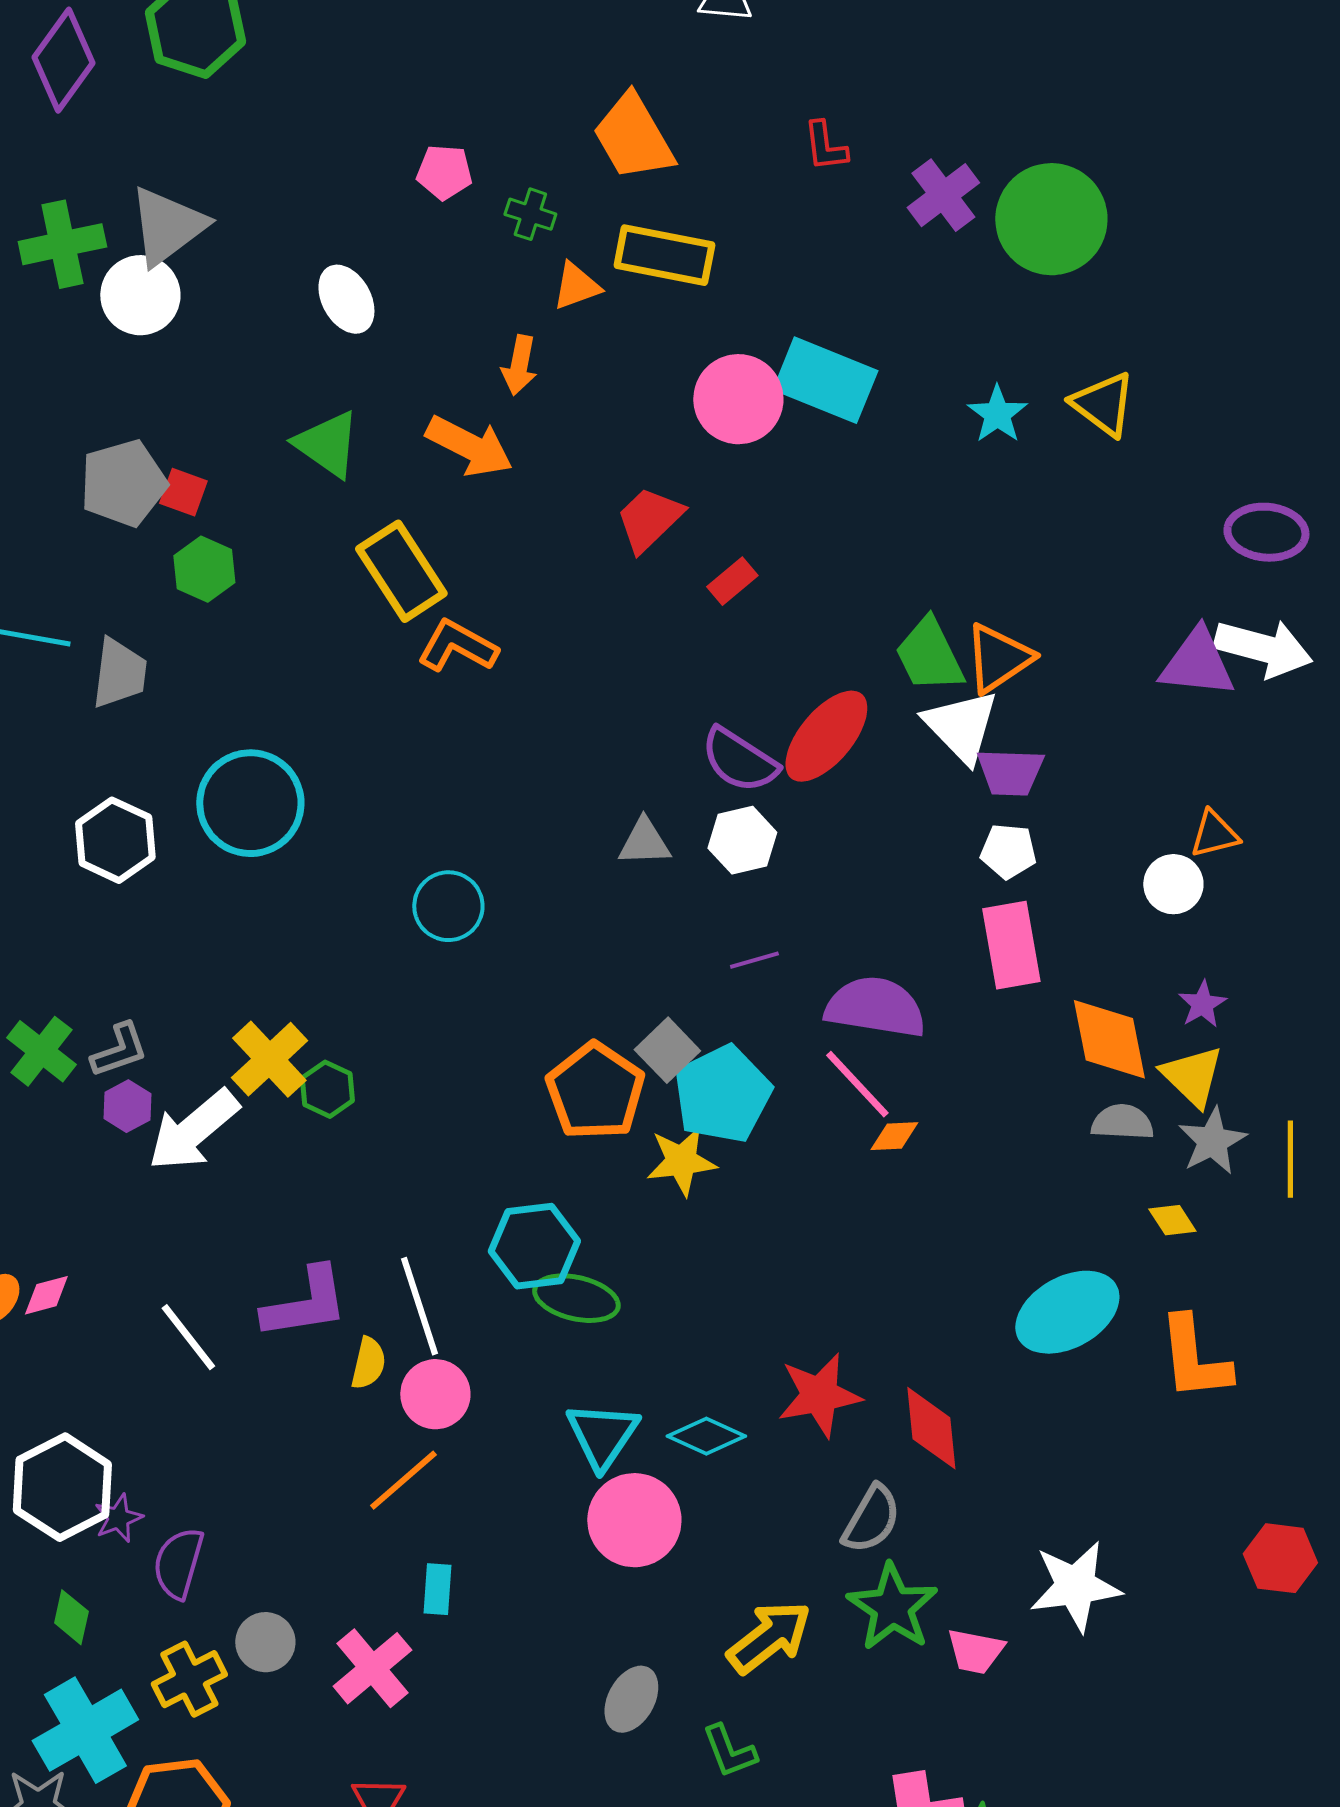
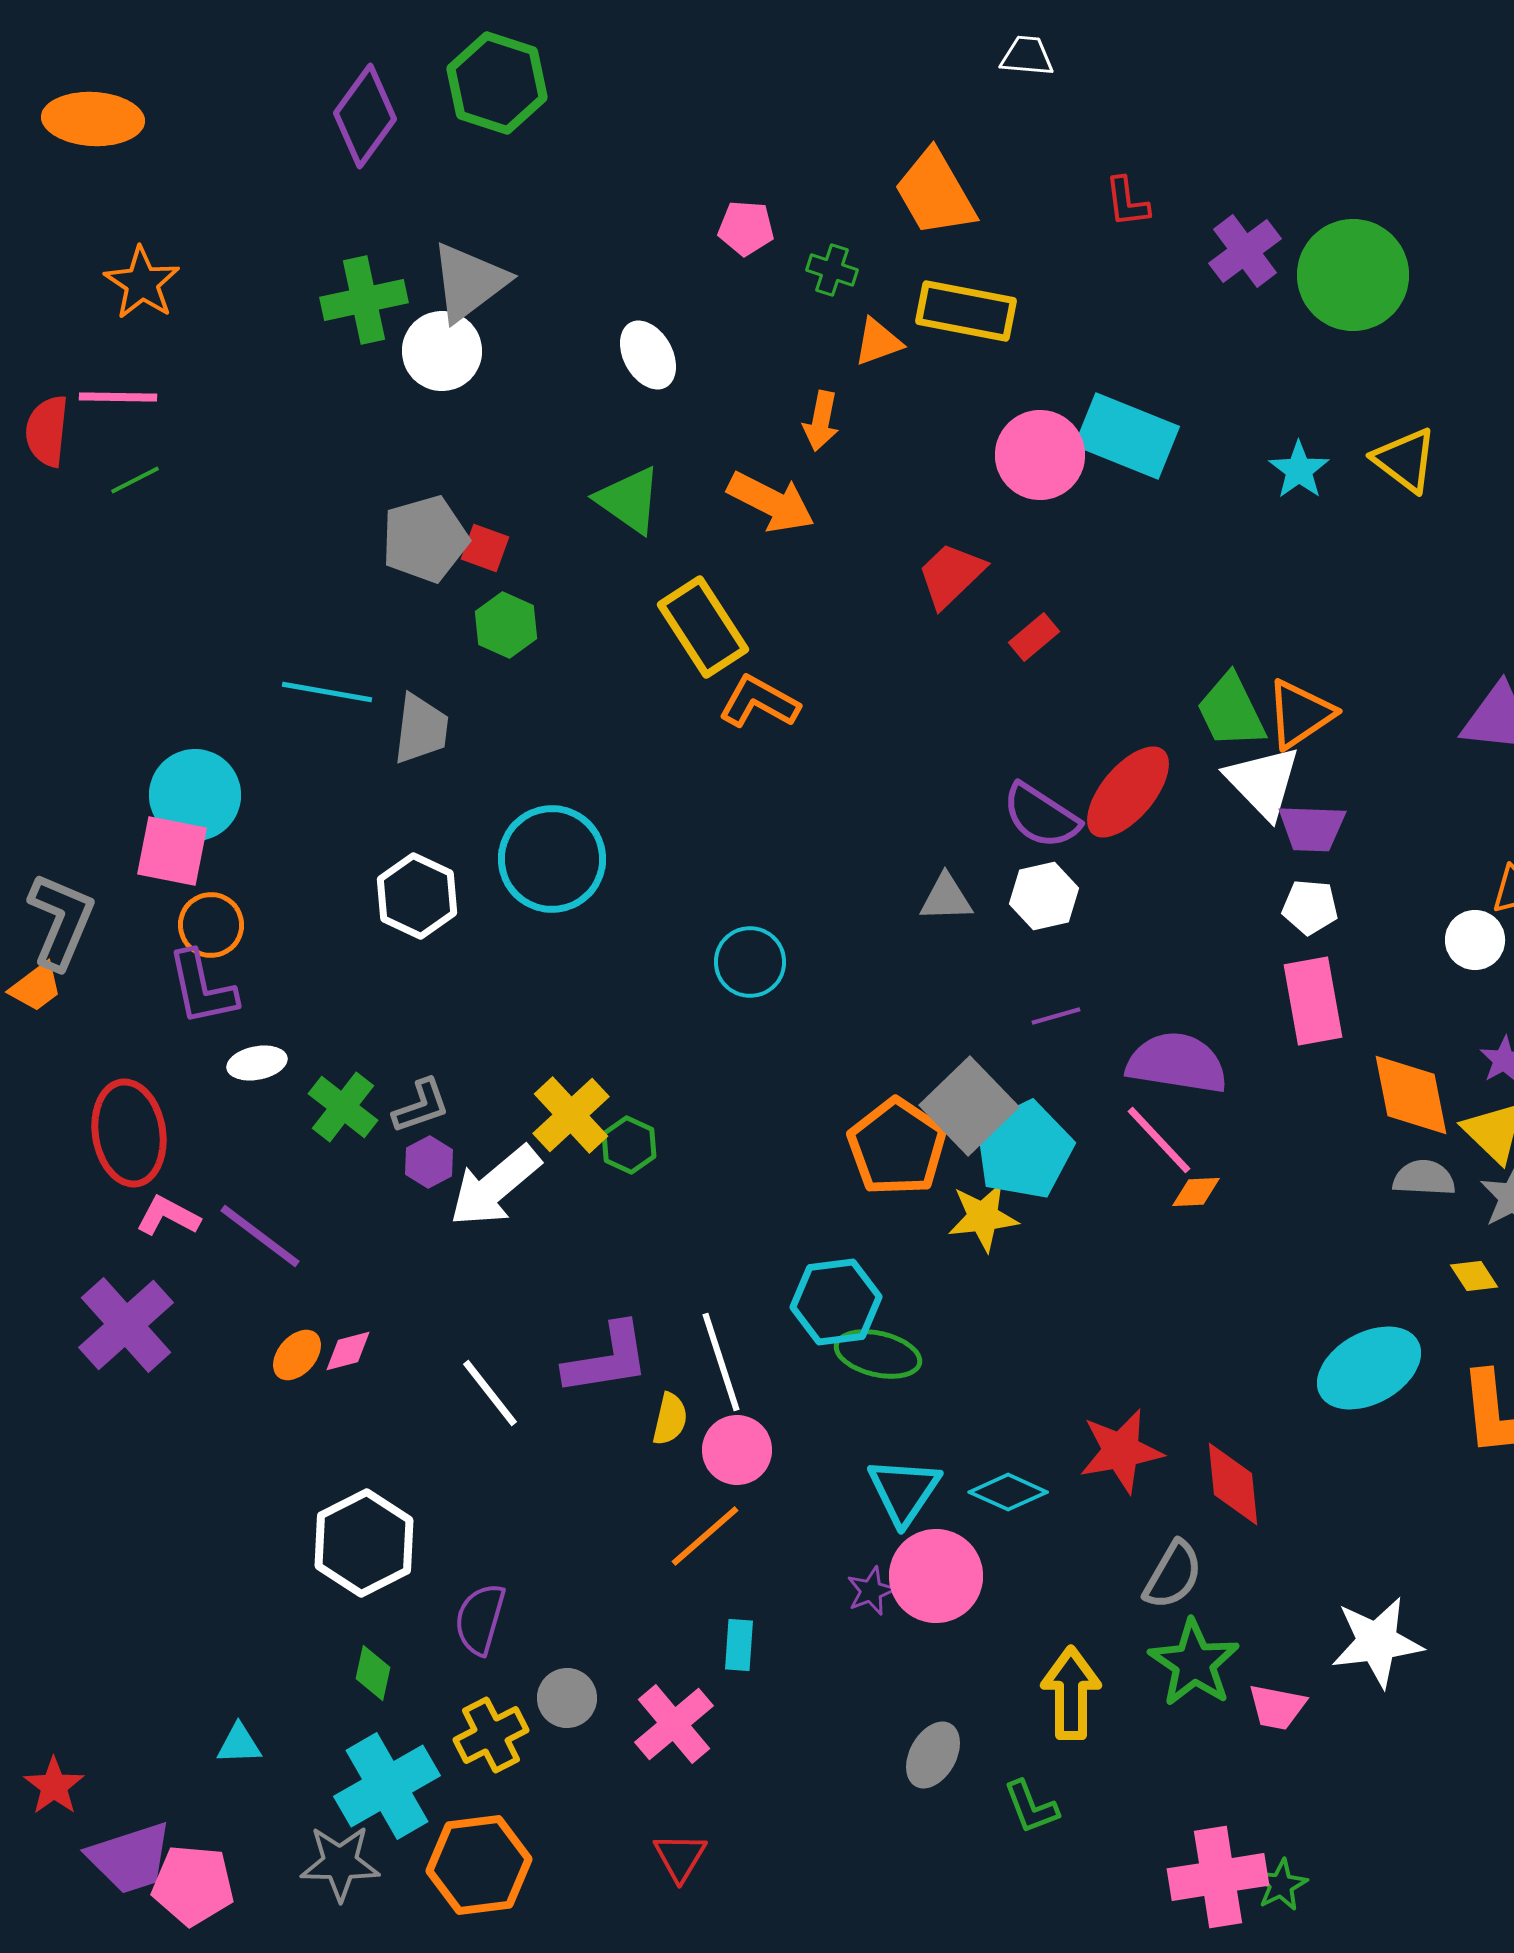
gray square: (667, 1050) -> (969, 1106), size x1.5
purple star: (118, 1518) -> (871, 1591), moved
yellow arrow: (769, 1637) -> (1071, 1693), turned -52

